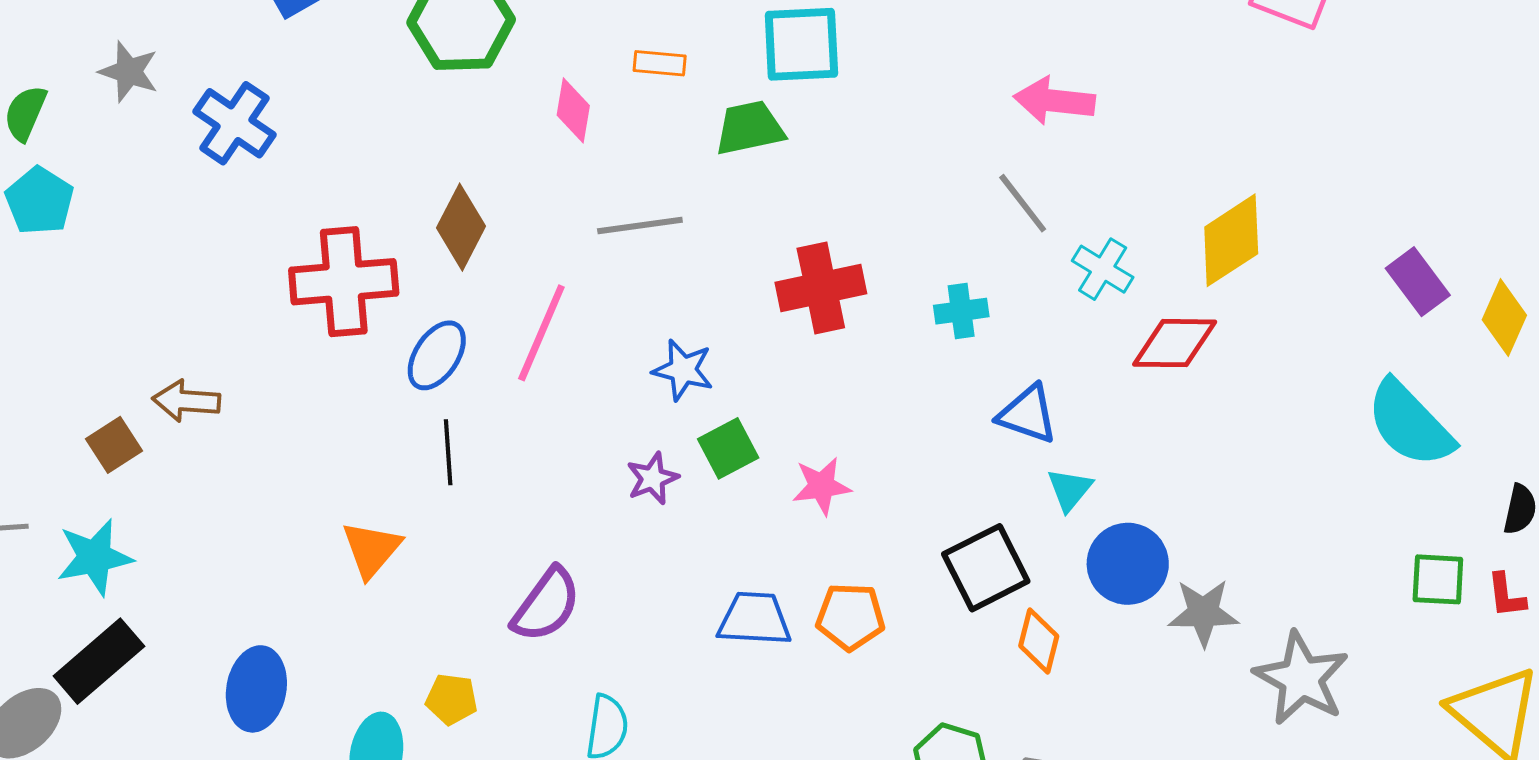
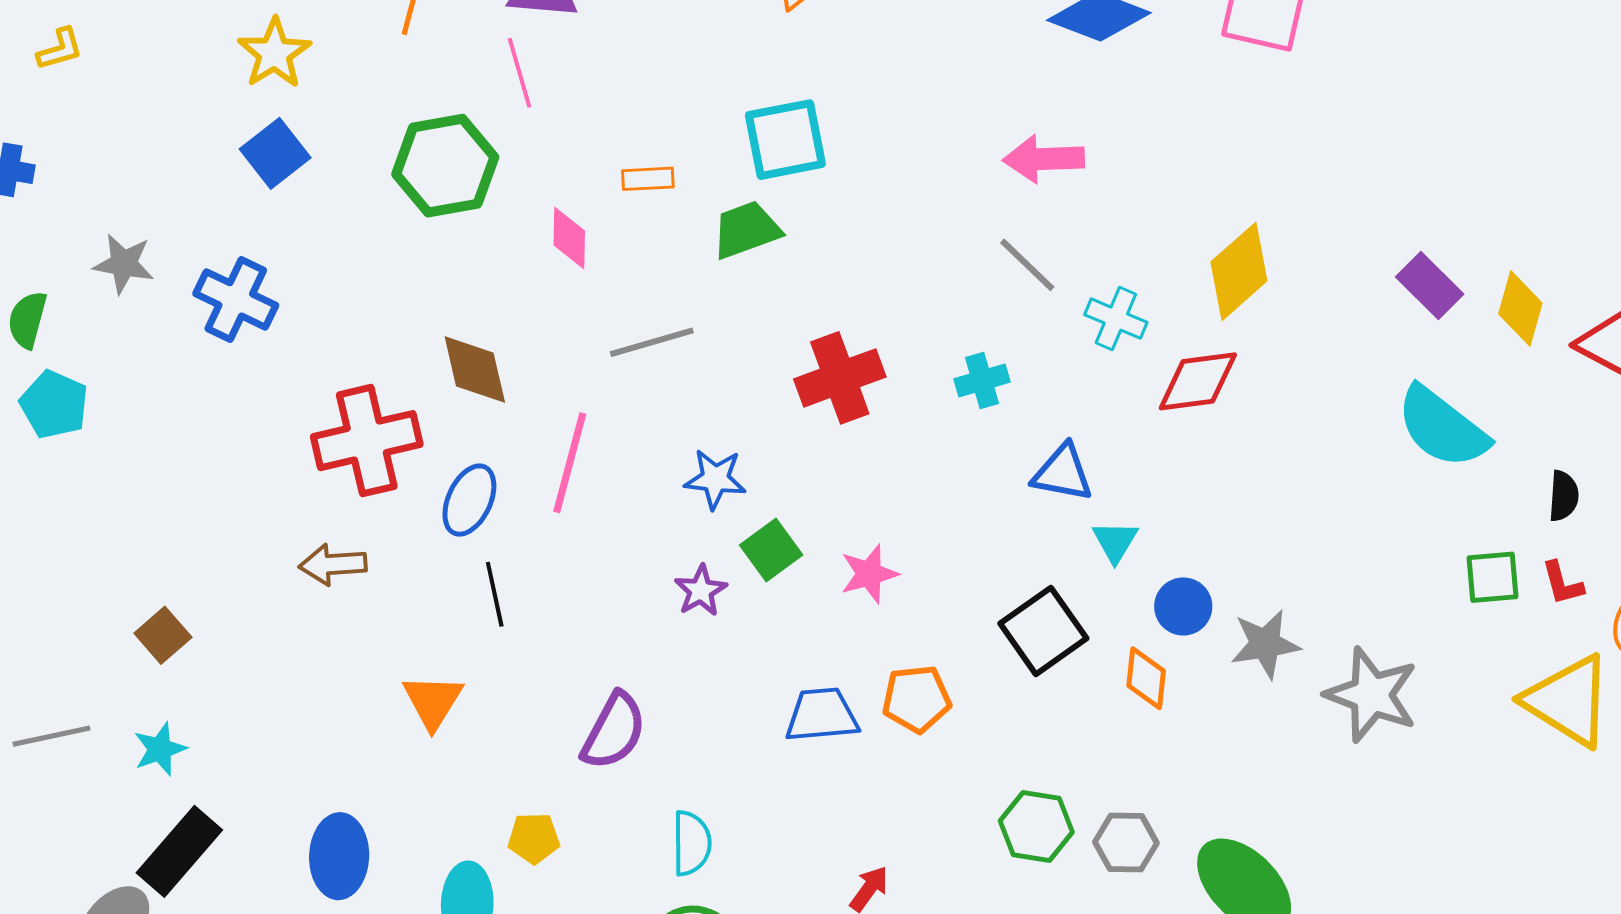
brown diamond: (461, 227) -> (475, 370), turned -32
brown arrow: (186, 401) -> (333, 564), moved
cyan star: (95, 557) -> (160, 749), size x0.7
blue circle: (1128, 564) -> (1183, 606), size x0.7
orange diamond: (1039, 641) -> (1146, 678), moved

